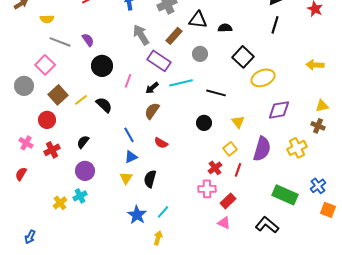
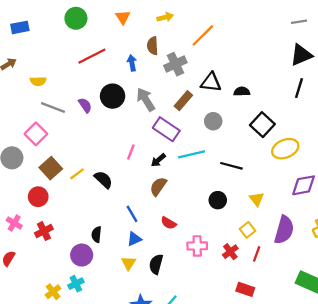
black circle: (102, 66) -> (113, 96), moved
black semicircle: (83, 142) -> (97, 234), moved, turned -32
pink cross: (207, 189) -> (197, 246), moved
red rectangle: (228, 201) -> (245, 289), turned 63

